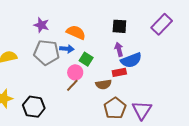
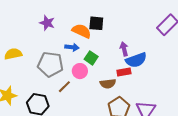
black square: (119, 26) -> (96, 23), moved
gray pentagon: (47, 52) -> (50, 64), moved
brown line: (72, 85) -> (64, 87), moved

